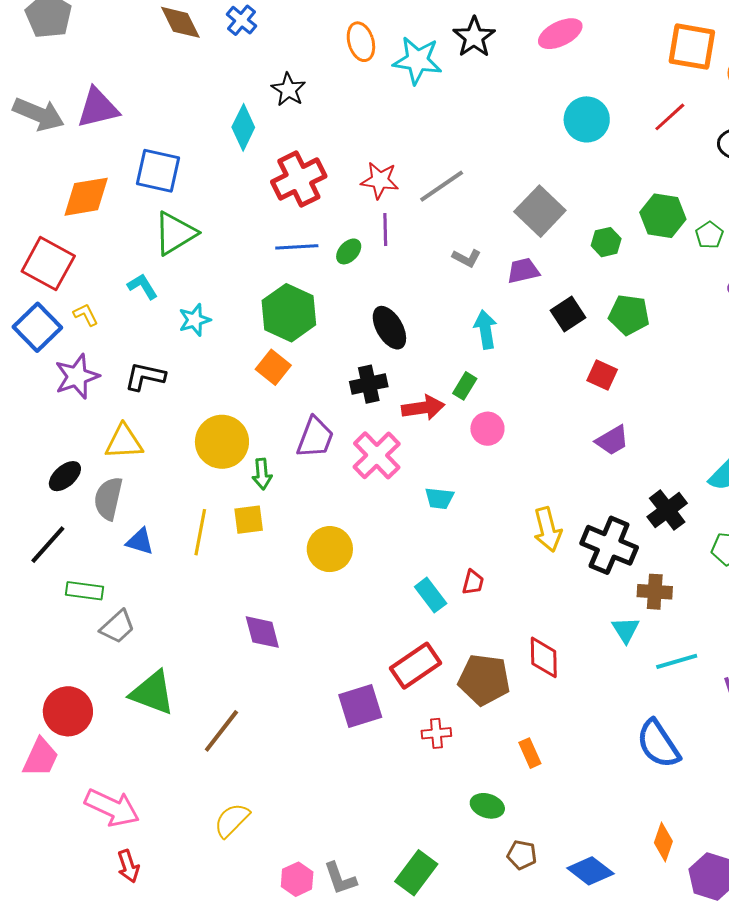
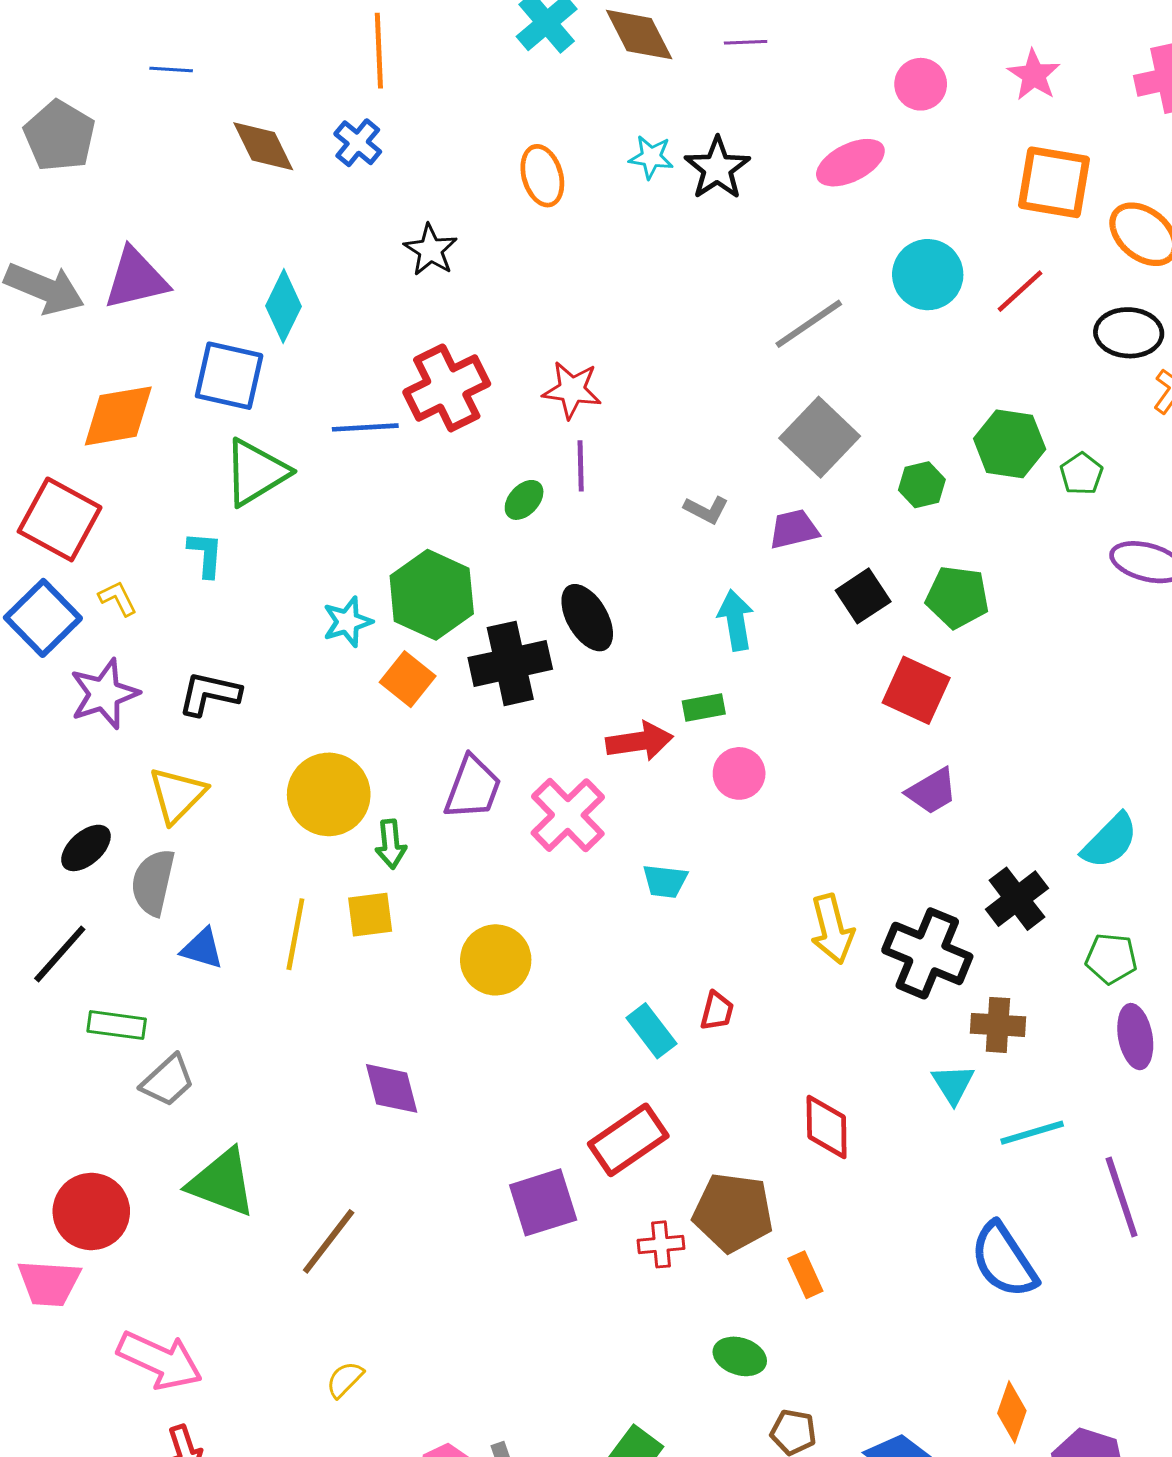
cyan star: (417, 60) -> (651, 157), moved, size x0.6
cyan circle: (587, 119) -> (928, 275), moved
cyan diamond: (243, 127) -> (284, 306), moved
gray line: (442, 186) -> (809, 324), moved
blue line: (297, 247) -> (365, 427), moved
cyan L-shape: (143, 286) -> (206, 554), turned 36
cyan star: (195, 320) -> (347, 622), moved
red square: (602, 375) -> (916, 690), size x1.4
black cross: (369, 384) -> (510, 663), moved, size x1.4
green rectangle: (465, 386) -> (704, 707), turned 48
yellow triangle: (124, 442) -> (177, 795), turned -42
brown pentagon: (484, 680) -> (733, 1212), moved
pink trapezoid: (41, 758) -> (49, 1283), turned 69
yellow semicircle: (232, 820) -> (345, 1379), size x0.7

